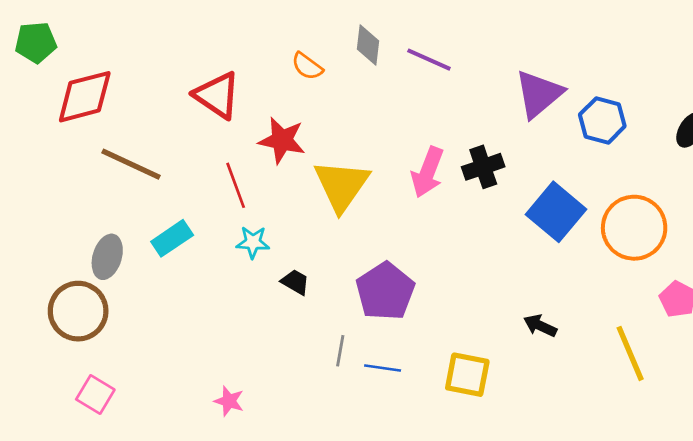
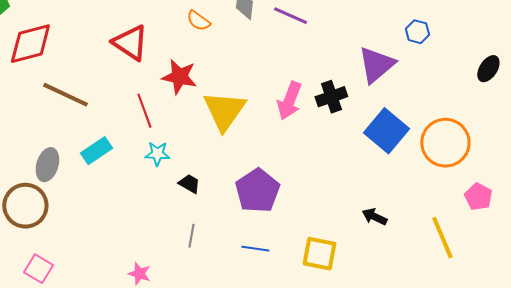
purple triangle: (539, 94) -> (376, 65), moved
blue hexagon: (602, 120) -> (417, 32), moved, size x0.7
gray line: (340, 351) -> (191, 236), moved

